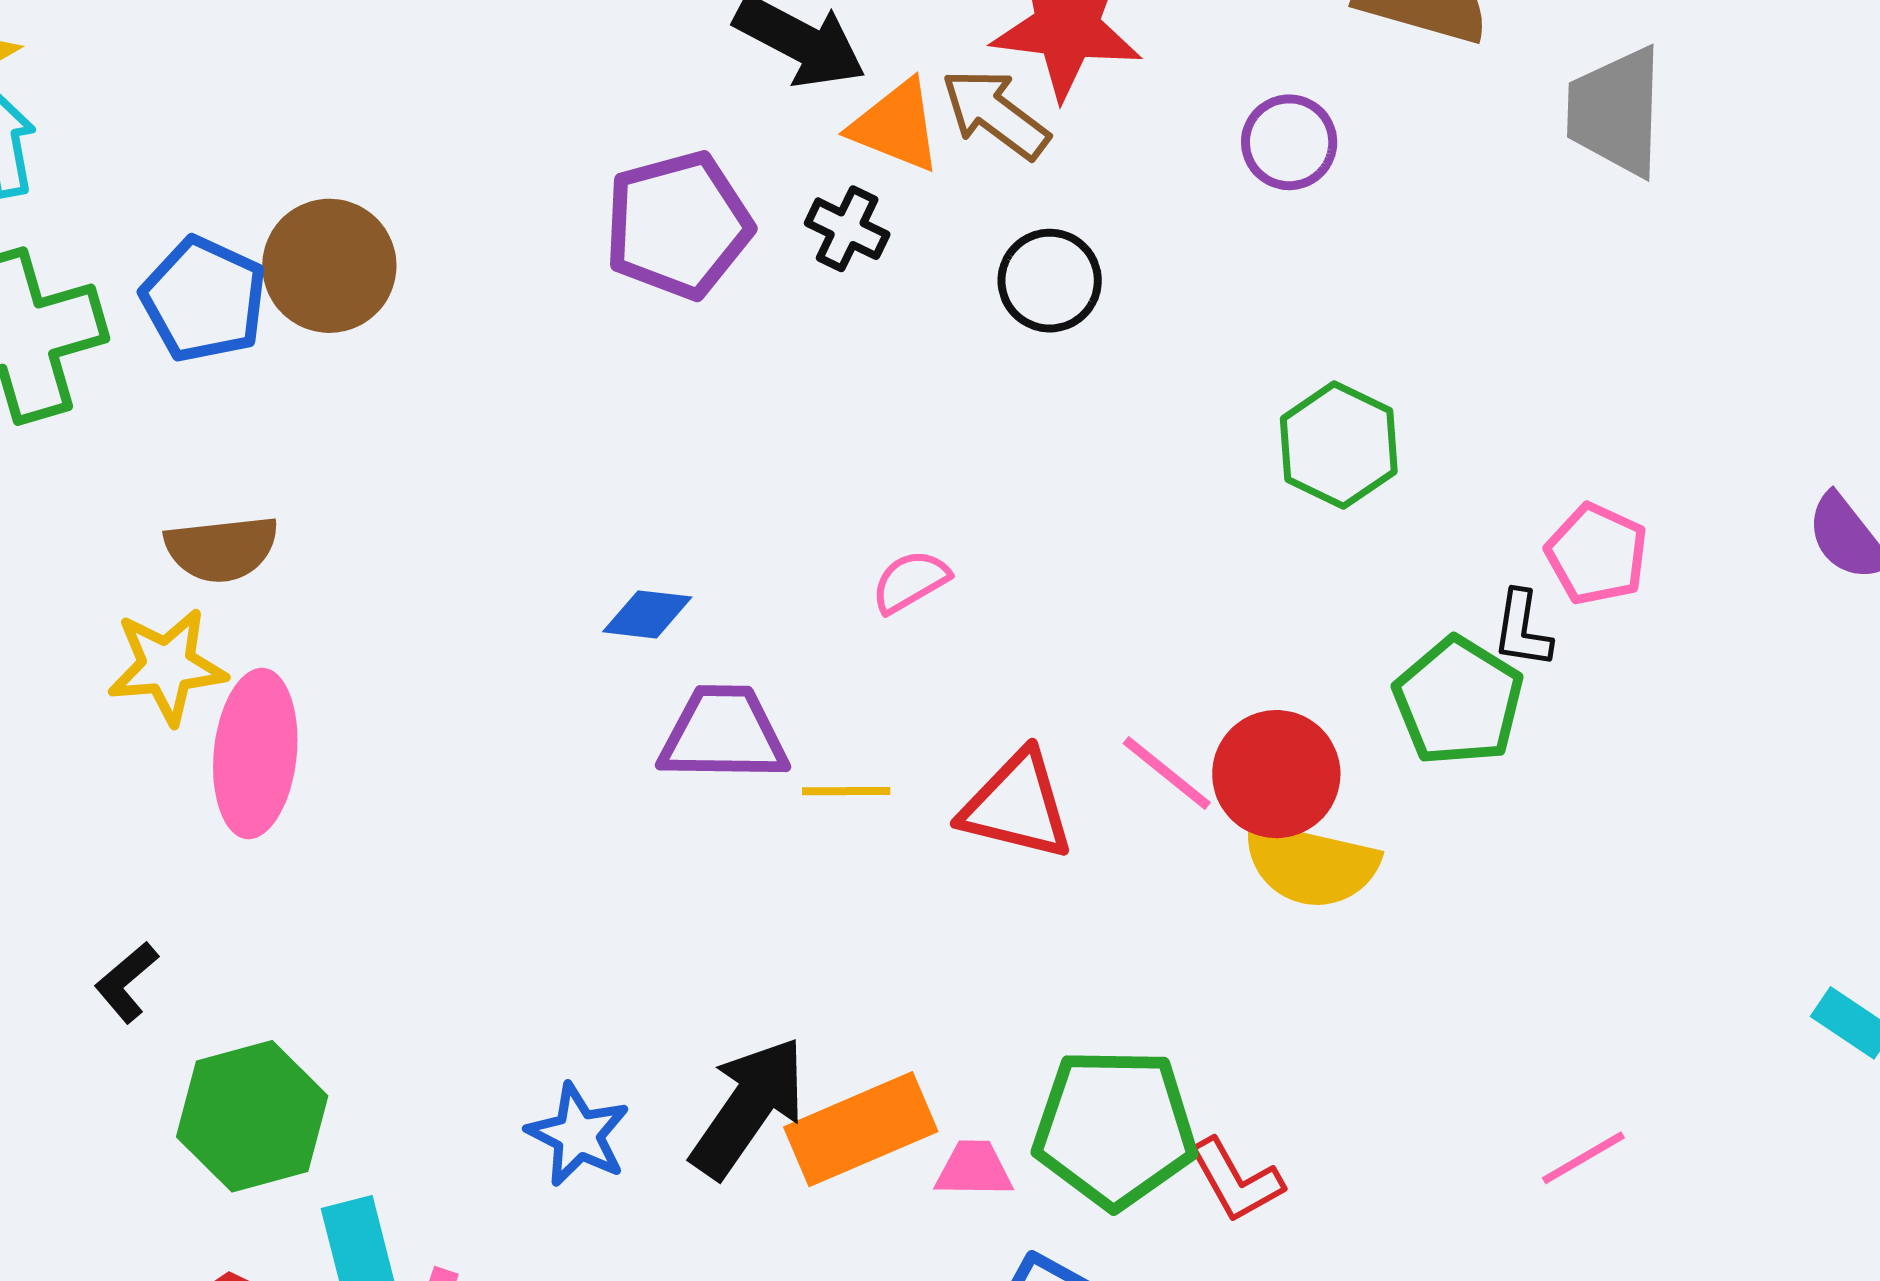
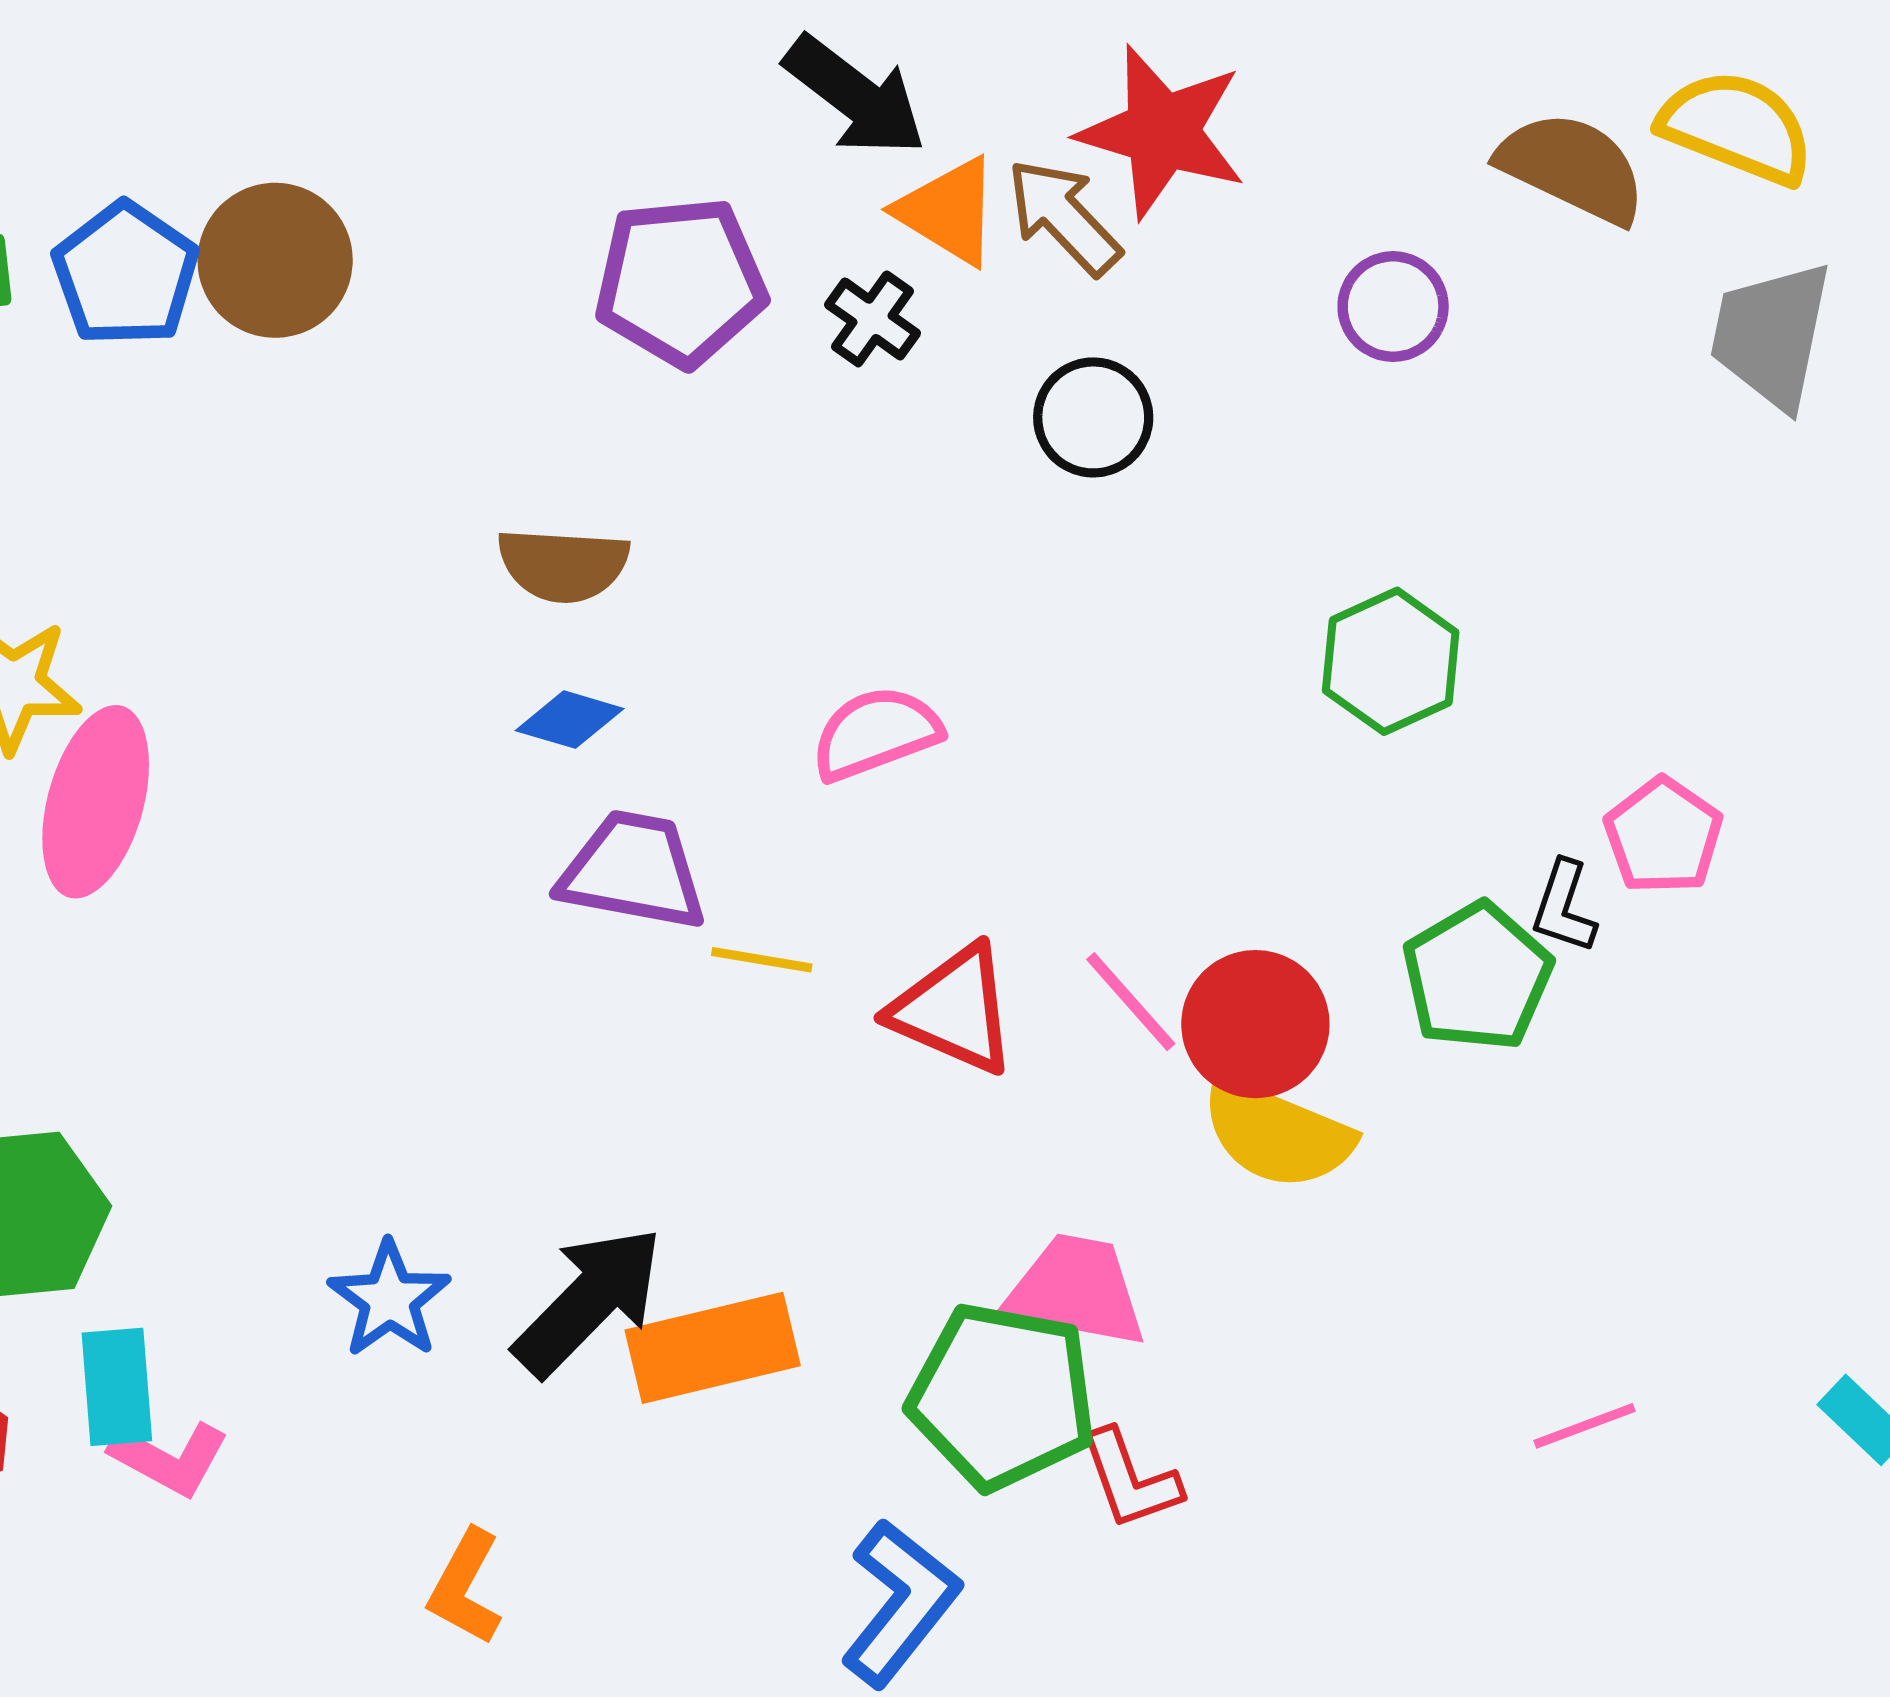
brown semicircle: (222, 549) -> (563, 565), moved
pink semicircle: (910, 581) -> (876, 733), size x1.4
pink line: (1583, 1158) -> (1585, 1426), moved
pink trapezoid: (974, 1169) -> (1076, 1291), moved, size x1.6

